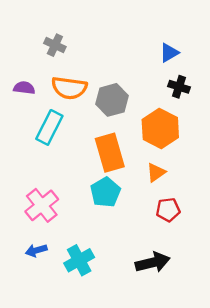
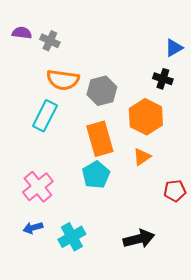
blue triangle: (169, 53) -> (174, 48), moved
purple semicircle: (24, 88) -> (22, 33), moved
red pentagon: (168, 210) -> (175, 191), moved

